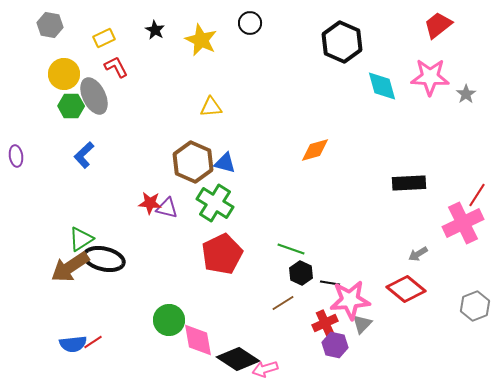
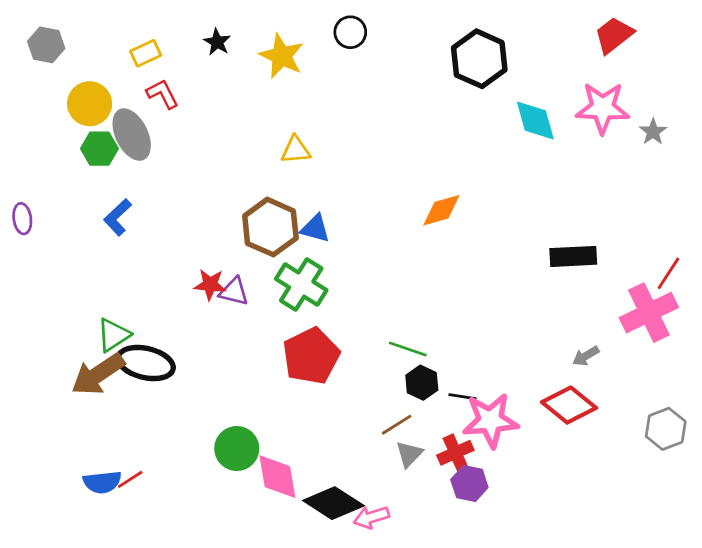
gray hexagon: (50, 25) -> (46, 45), moved
gray triangle: (362, 324) -> (409, 454), moved

